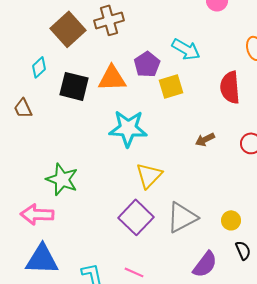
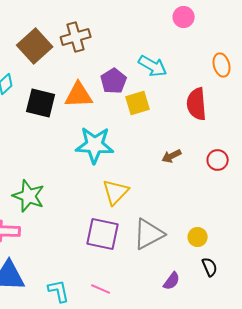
purple square: (136, 217) -> (103, 234), turned -32
purple semicircle: (205, 264) -> (172, 281), size x0.7

